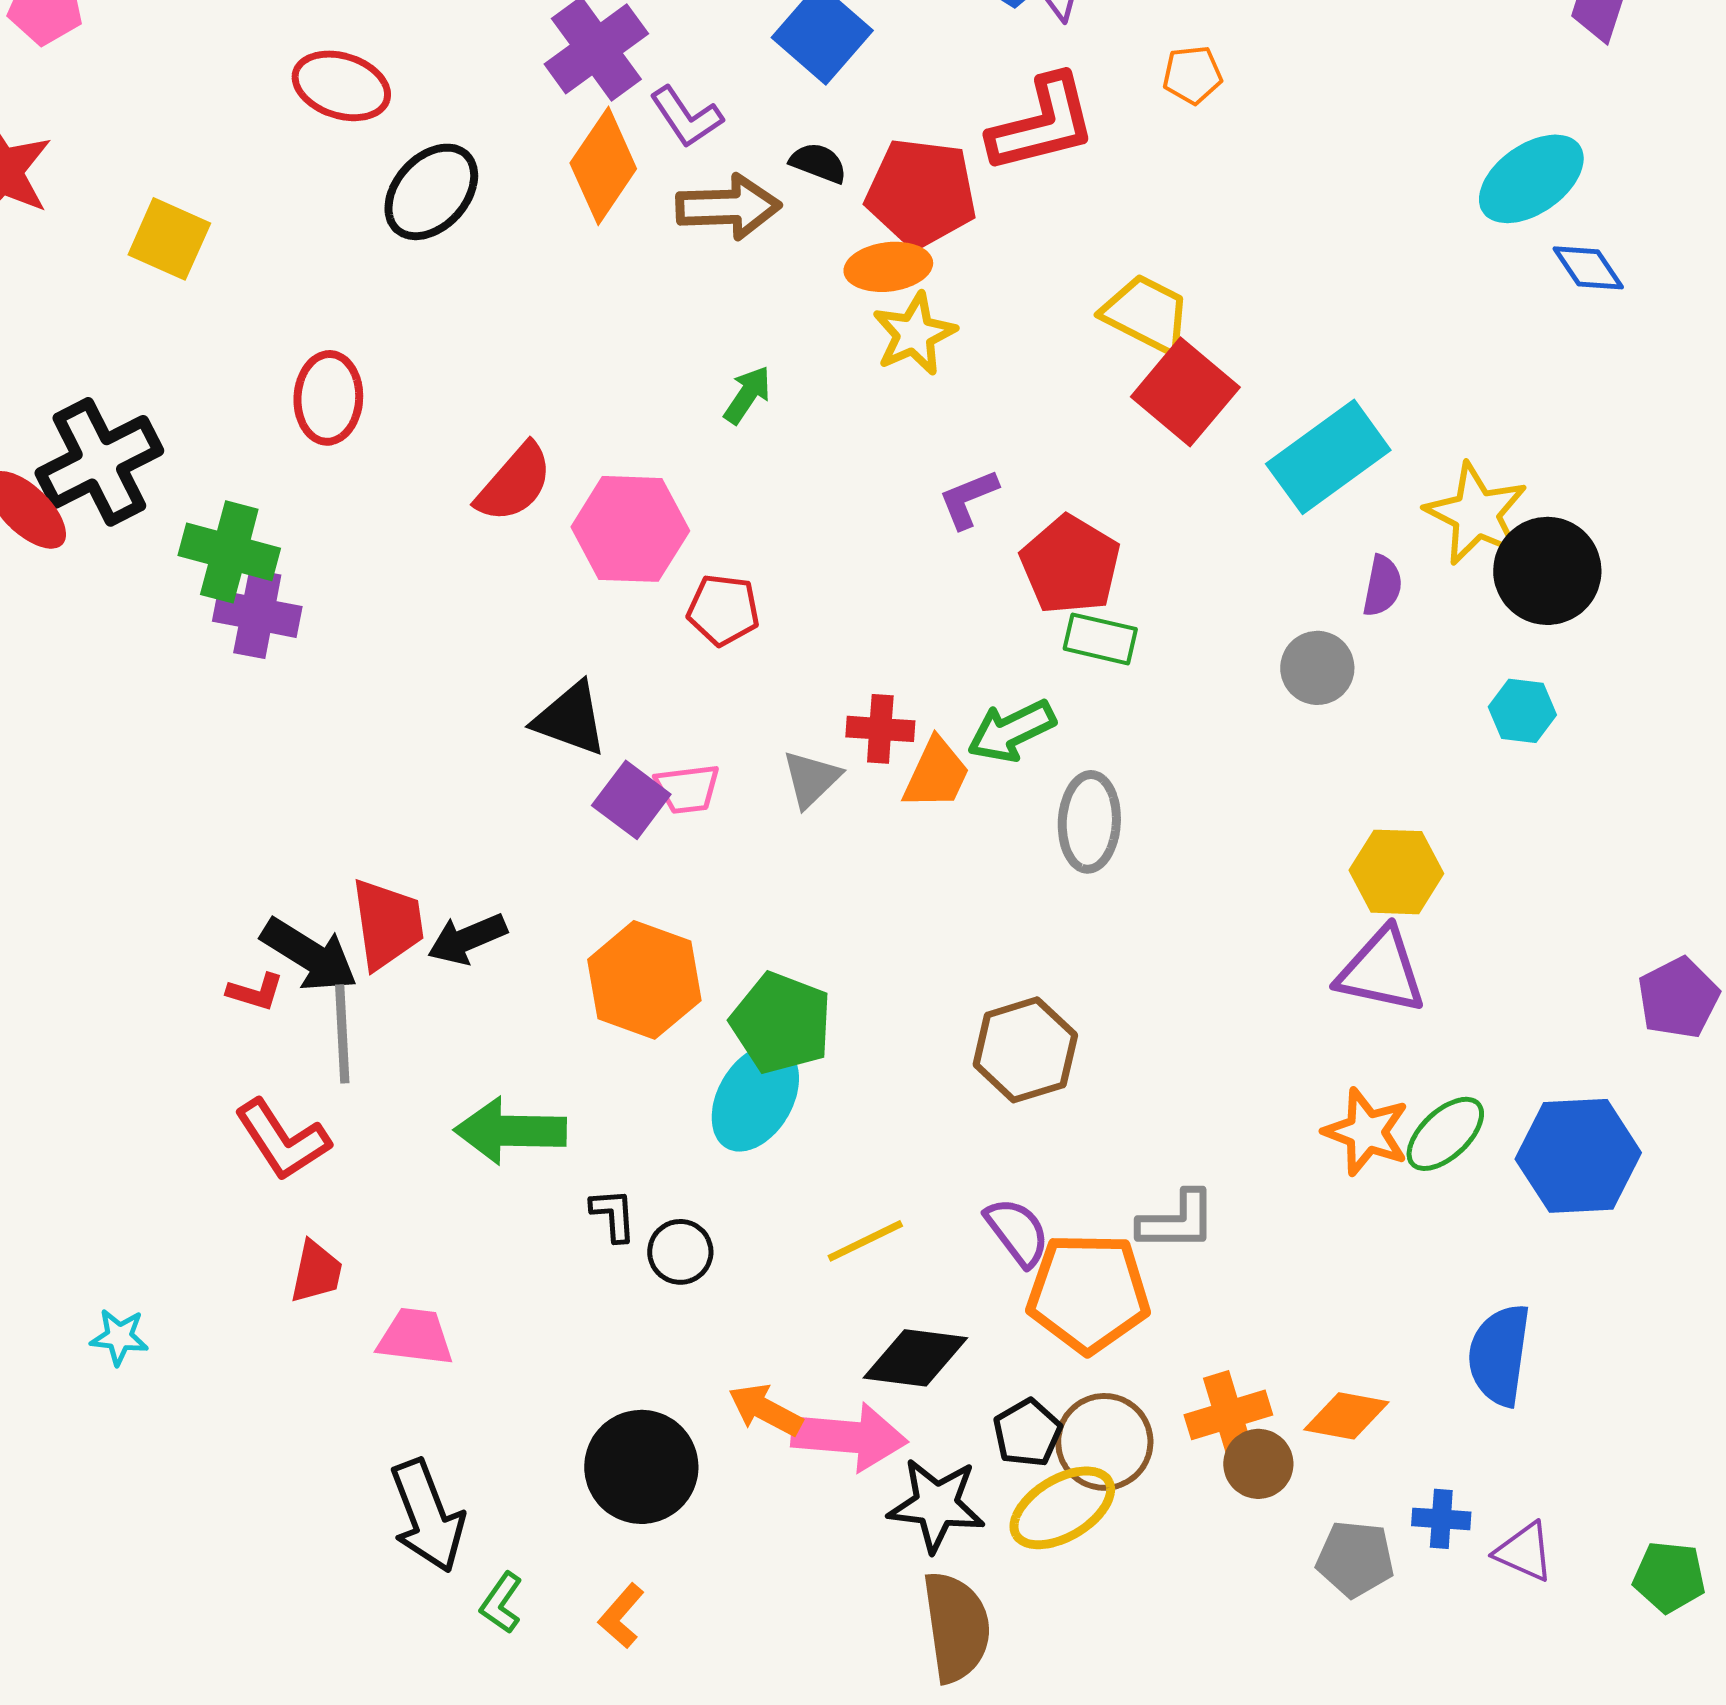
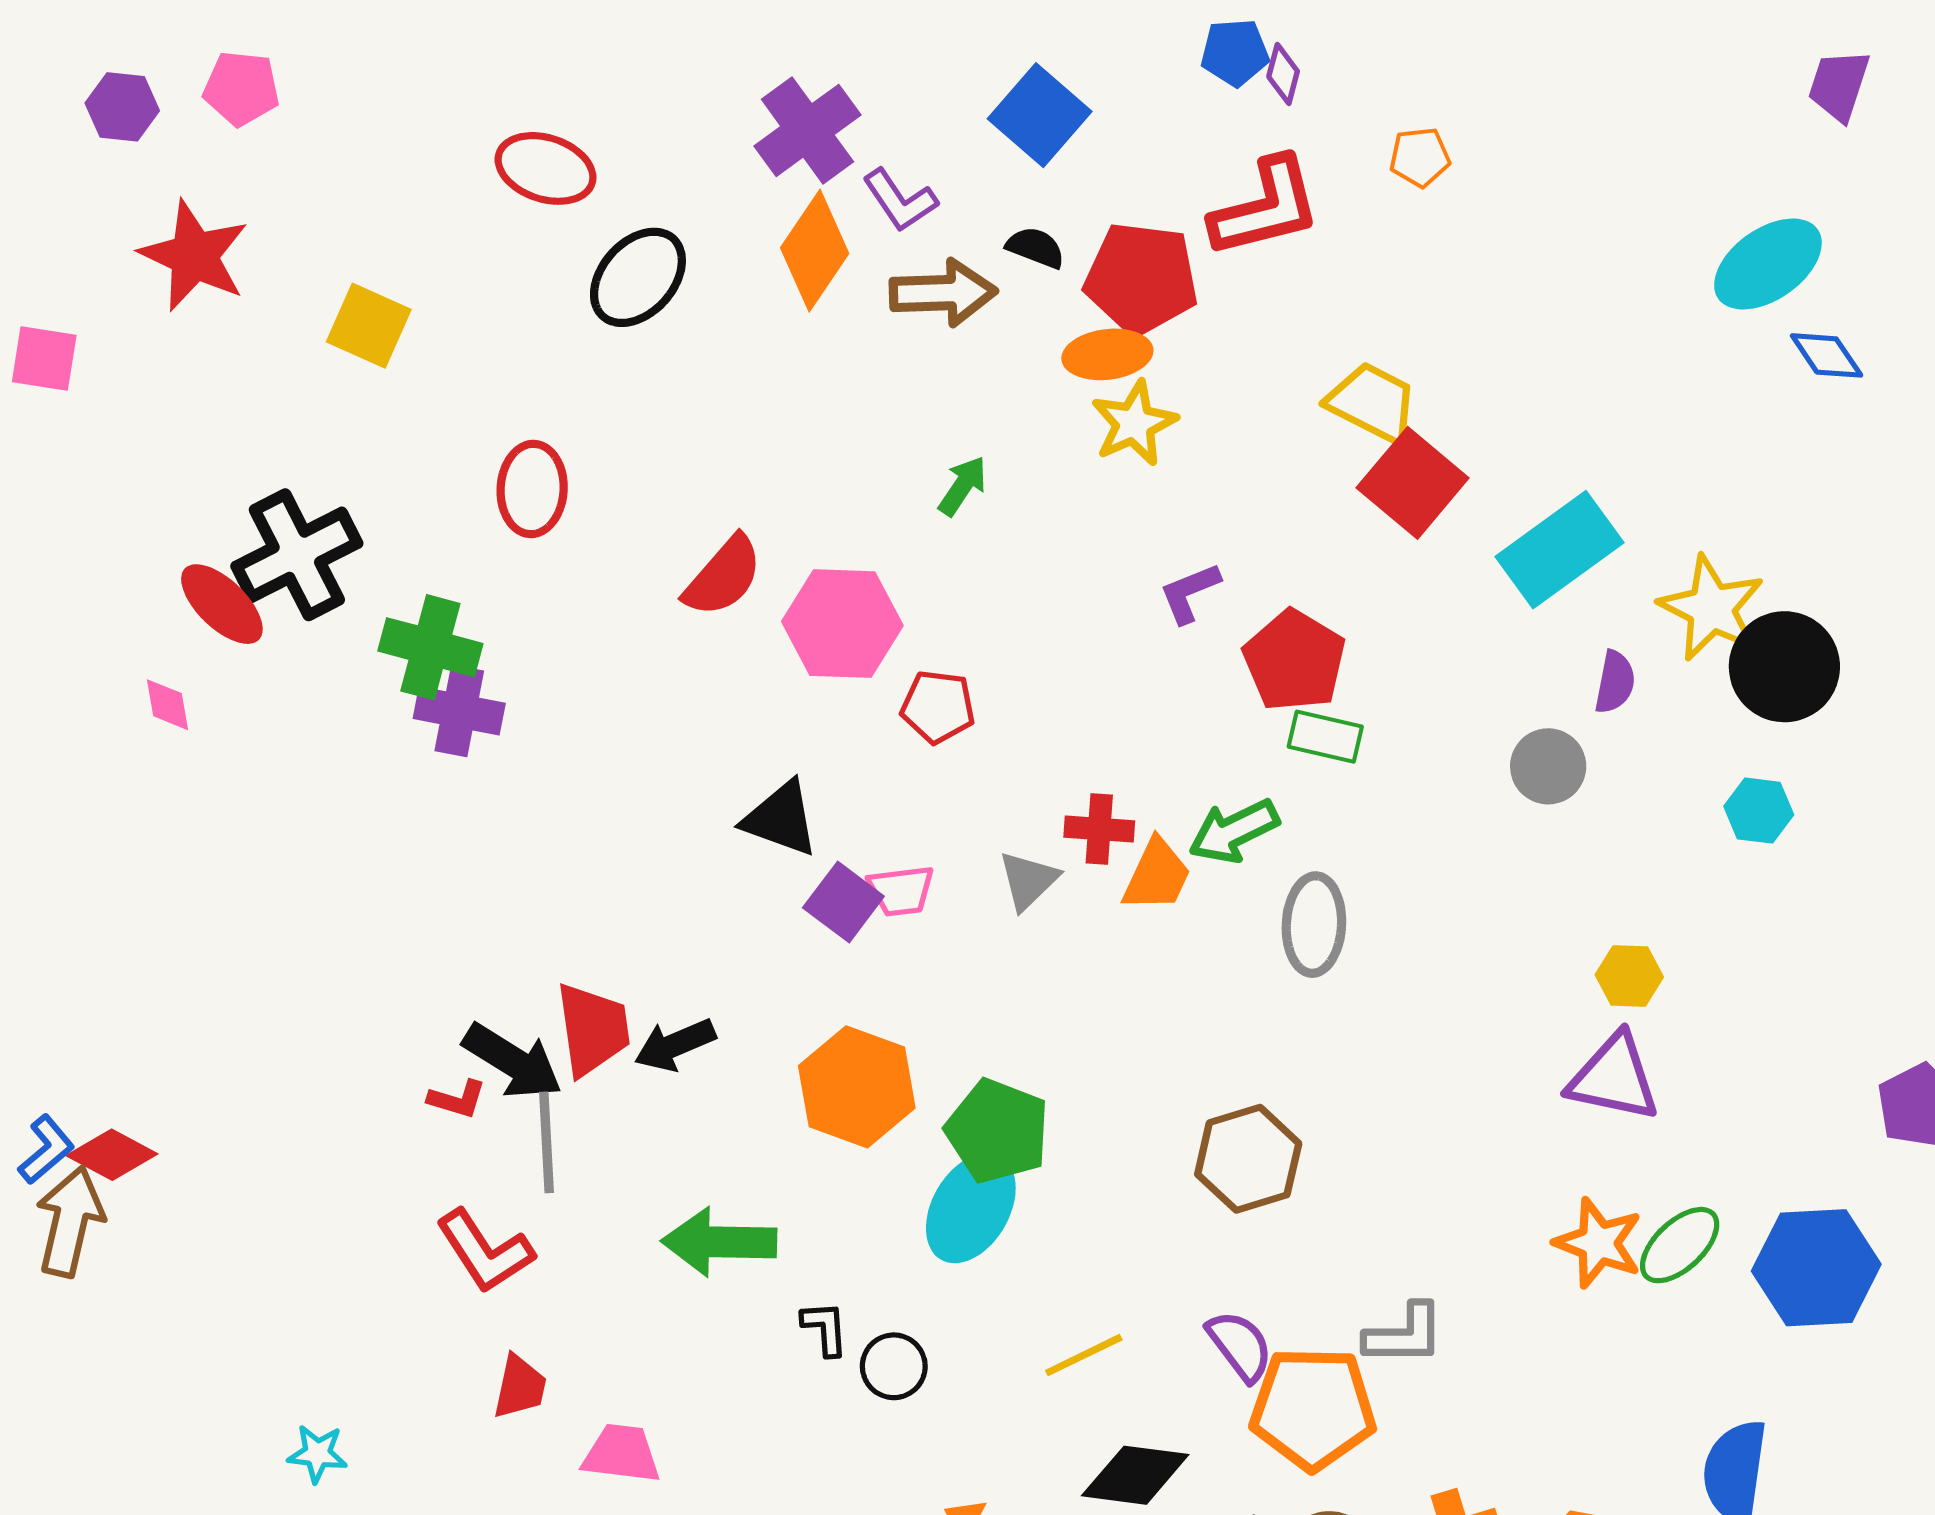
yellow hexagon: (1396, 872) -> (1629, 976), size x0.7

